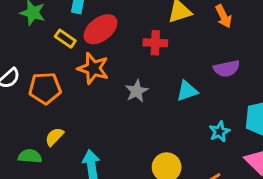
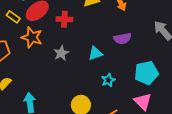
red cross: (155, 43) -> (64, 19), moved
cyan star: (220, 132) -> (108, 80), moved

